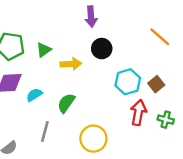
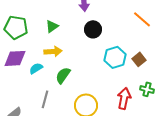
green triangle: (44, 50) -> (52, 26), moved
yellow arrow: (71, 64) -> (53, 51), moved
red arrow: (138, 113) -> (124, 98), moved

